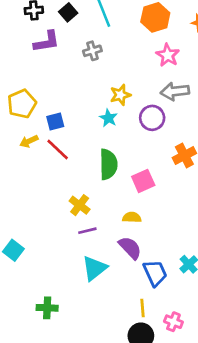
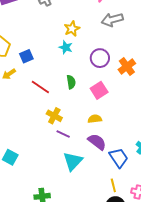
purple circle: (152, 118) -> (100, 58), moved
red line: (58, 150) -> (40, 87), moved
green semicircle: (108, 164) -> (71, 82), size x0.6
purple line: (87, 231) -> (63, 134), turned 48

